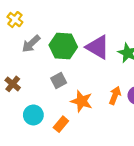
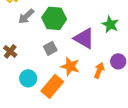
purple triangle: (98, 47) -> (84, 38), moved
orange arrow: (115, 95) -> (99, 70), moved
orange rectangle: (61, 124) -> (52, 86), size x1.6

